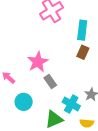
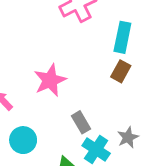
gray rectangle: (50, 81) -> (81, 122), moved

